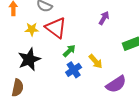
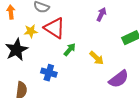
black star: (29, 59) -> (16, 50), moved
blue cross: (74, 70) -> (49, 73), moved, turned -35

